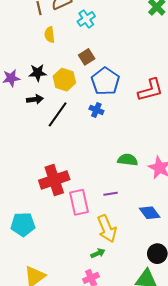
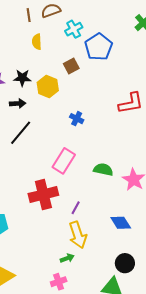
blue pentagon: (105, 81) -> (99, 47), moved
black line: (58, 114) -> (21, 133), moved
red cross: (54, 180) -> (43, 194), moved
purple line: (111, 194) -> (76, 208), moved, turned -56
pink rectangle: (79, 202) -> (64, 161), moved, turned 40

